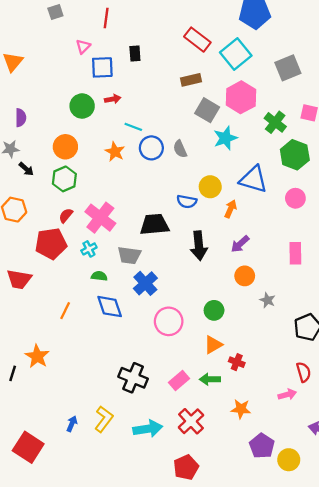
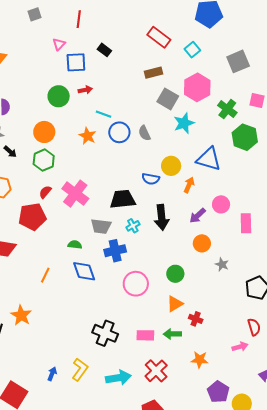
black rectangle: (135, 53) -> (104, 50), turned -48
cyan square: (236, 54) -> (192, 50), size x0.6
pink circle: (295, 198) -> (221, 204), moved
cyan cross: (89, 249) -> (133, 226), moved
blue cross: (145, 283) -> (115, 251), turned 30
pink rectangle: (179, 380) -> (145, 335), turned 42

